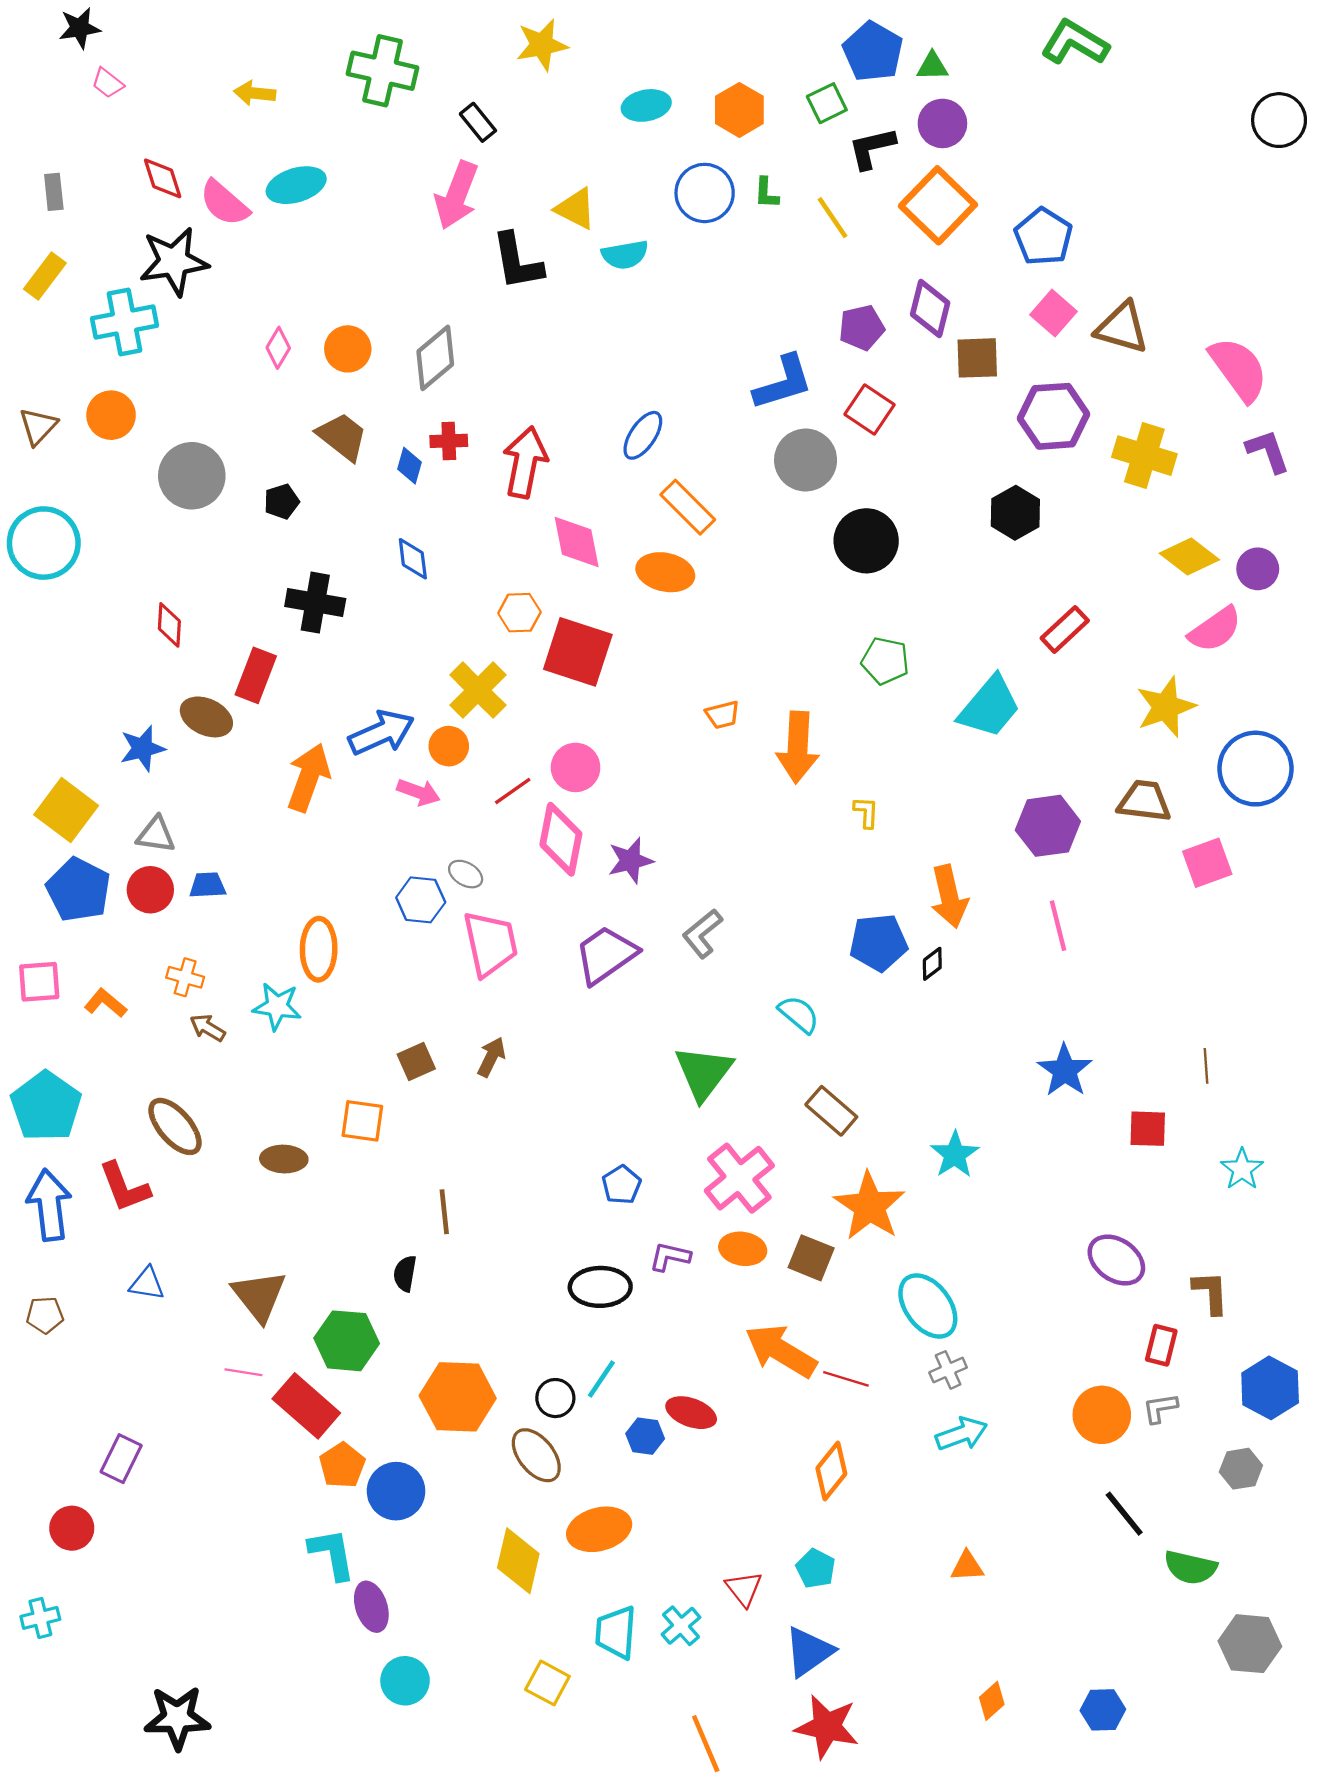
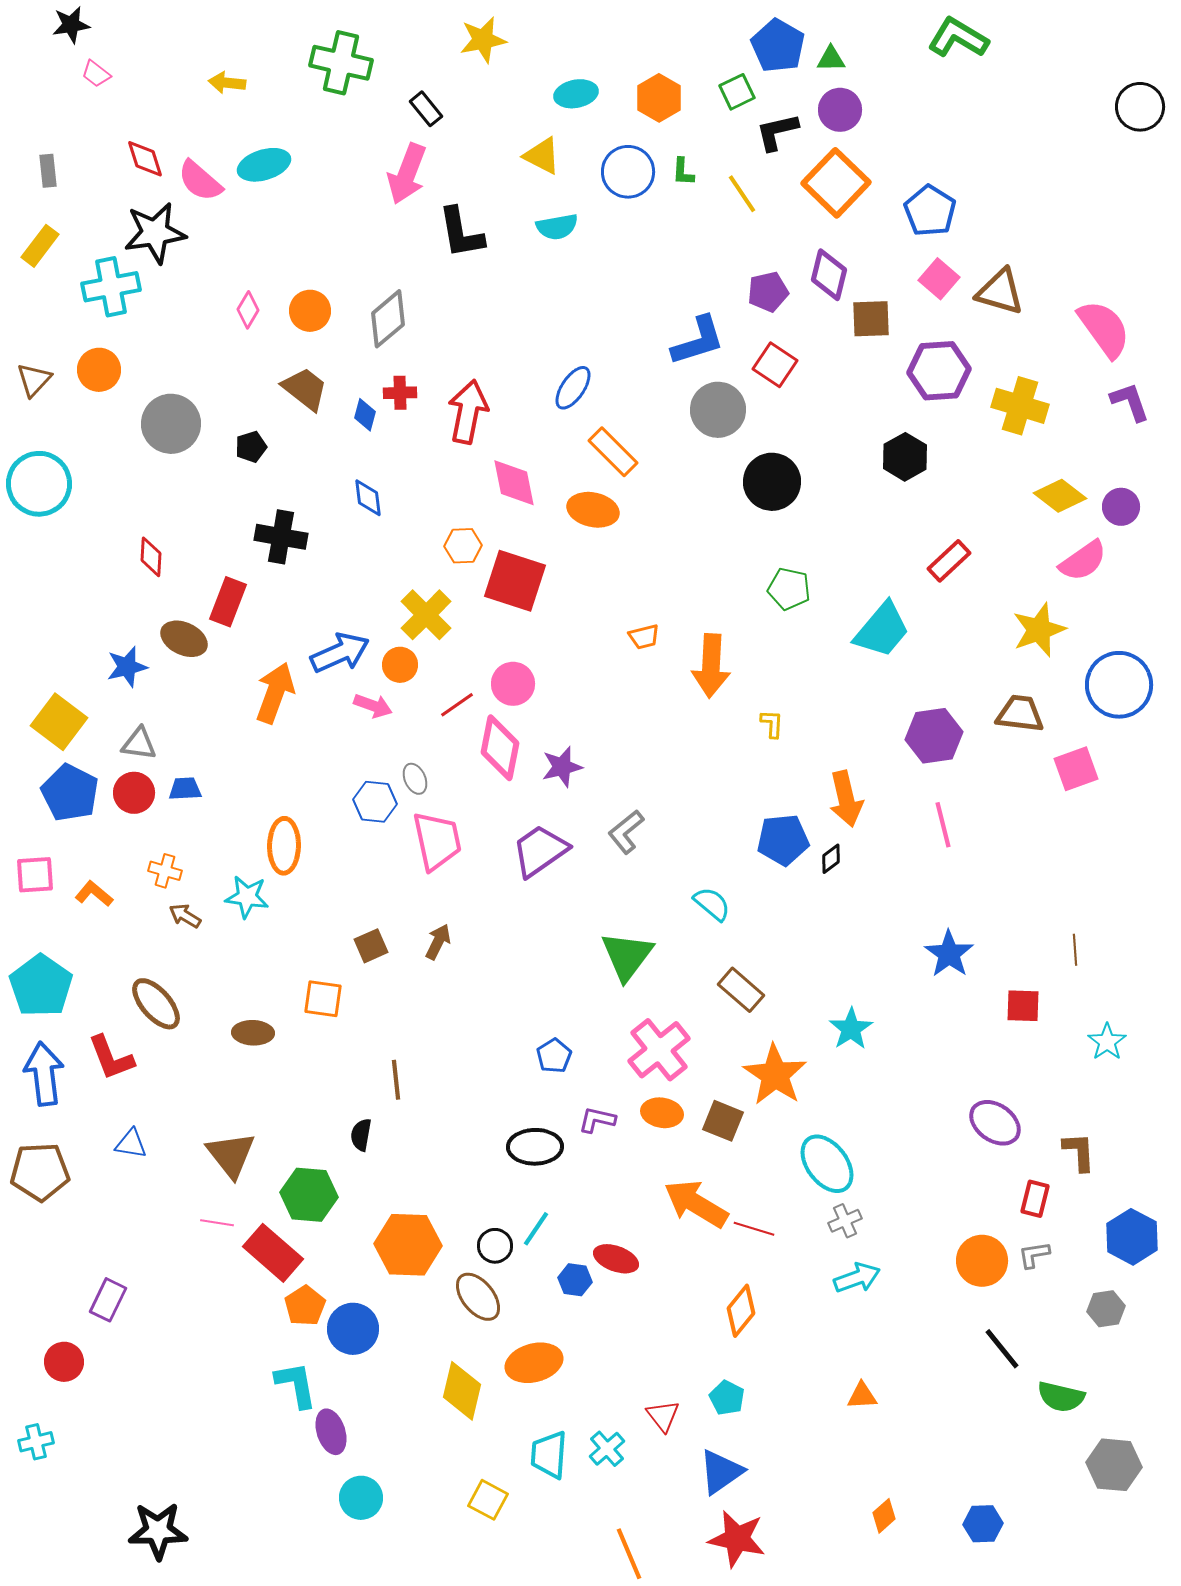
yellow triangle: (576, 209) -> (542, 156), moved
gray ellipse: (466, 874) -> (415, 779), turned 36
brown pentagon: (45, 1315) -> (40, 1172), size x1.8

